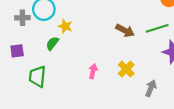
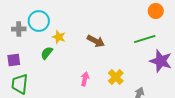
brown arrow: (125, 31) -> (96, 41), moved
green trapezoid: (37, 77) -> (20, 84), moved

